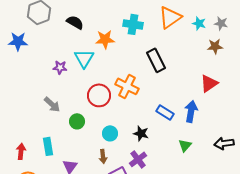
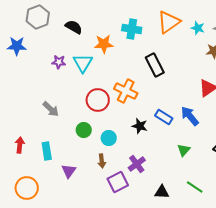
purple star: (60, 67) -> (59, 62), moved
blue arrow: (191, 111) -> (190, 116), turned -50
green circle: (77, 121) -> (84, 130), moved
black star: (141, 133) -> (140, 126), moved
red arrow: (21, 151) -> (20, 145), moved

